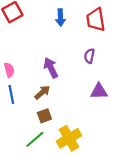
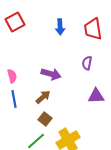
purple arrow: (51, 68) -> (51, 74), turned 132
brown square: (44, 116) -> (45, 119), turned -32

